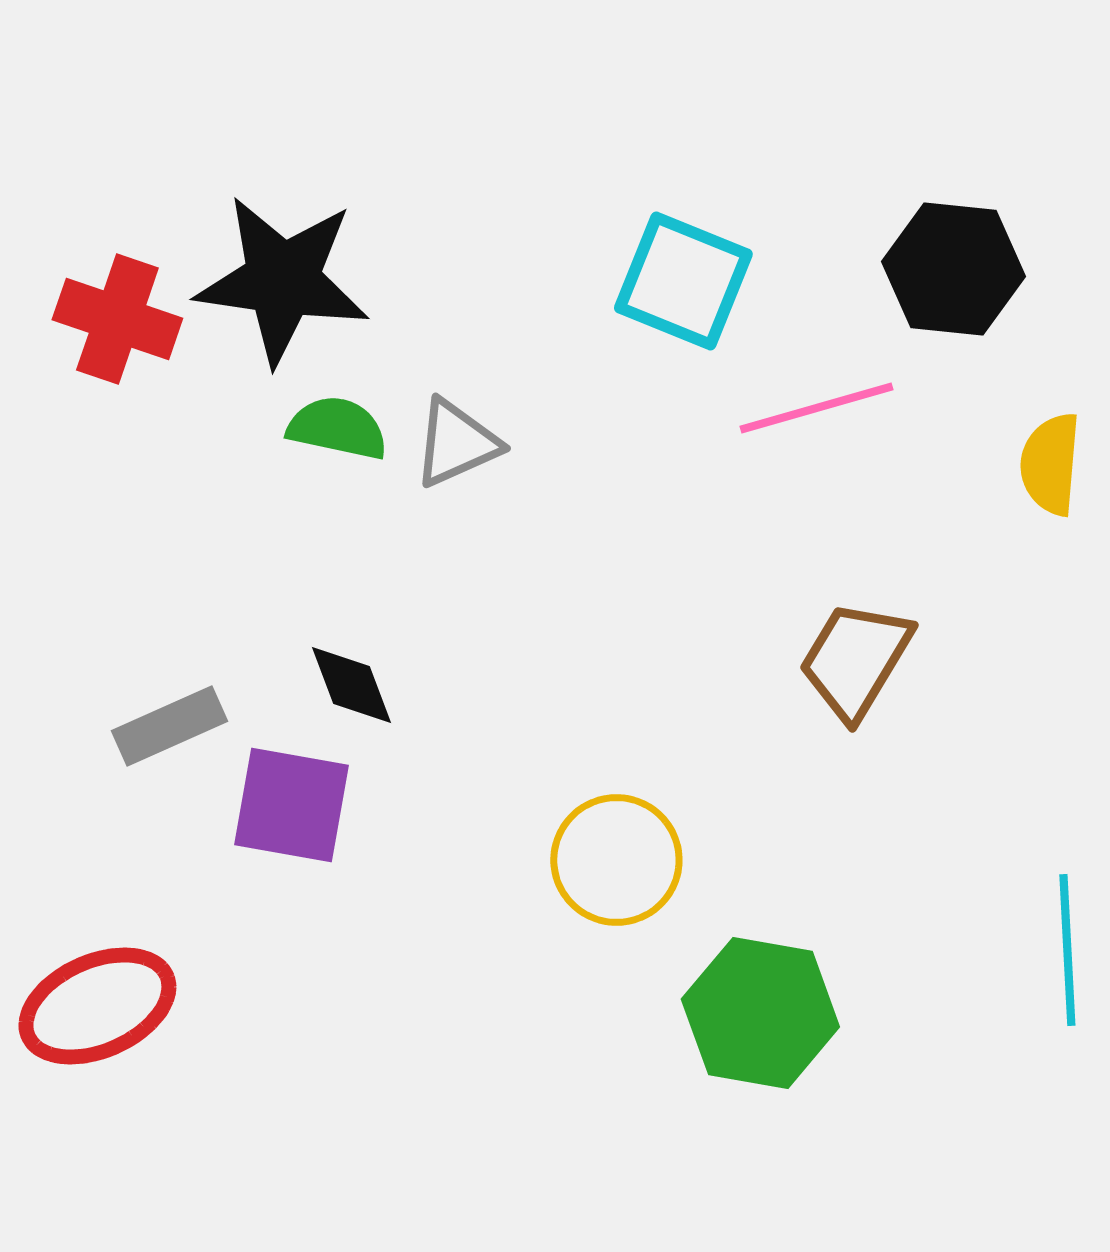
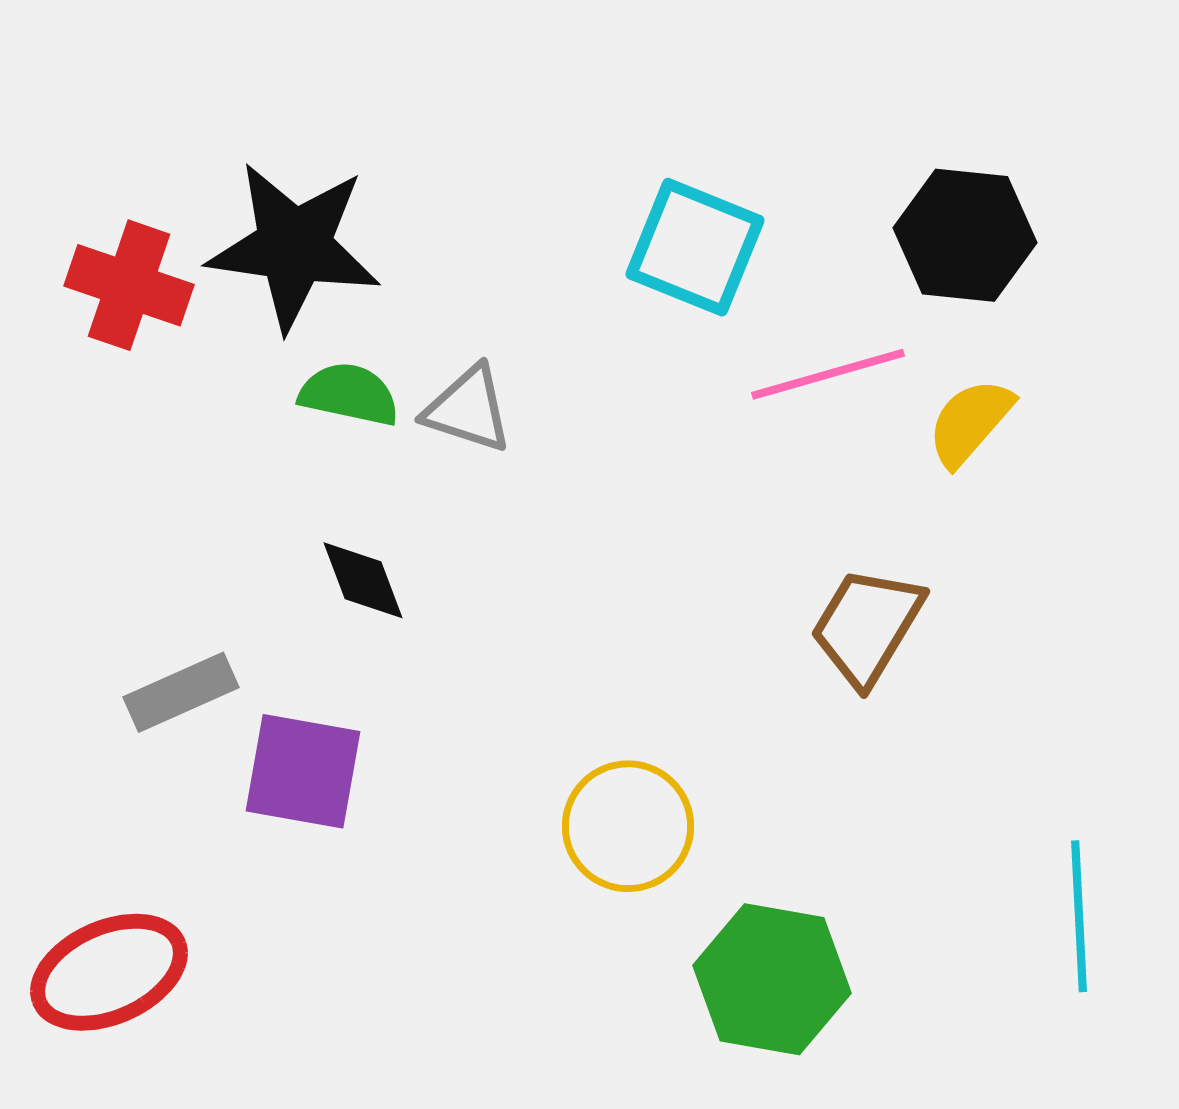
gray triangle: (456, 443) -> (468, 409), turned 42
yellow semicircle: (1050, 464) -> (970, 422), moved, turned 36
black diamond: (351, 685) -> (363, 580), moved

